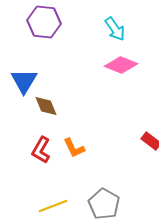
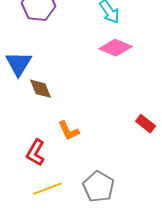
red L-shape: (41, 150) -> (36, 153), moved

